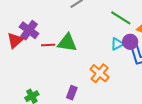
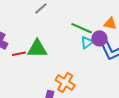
green line: (121, 18) -> (82, 28), moved
orange cross: (100, 73) -> (65, 83), moved

